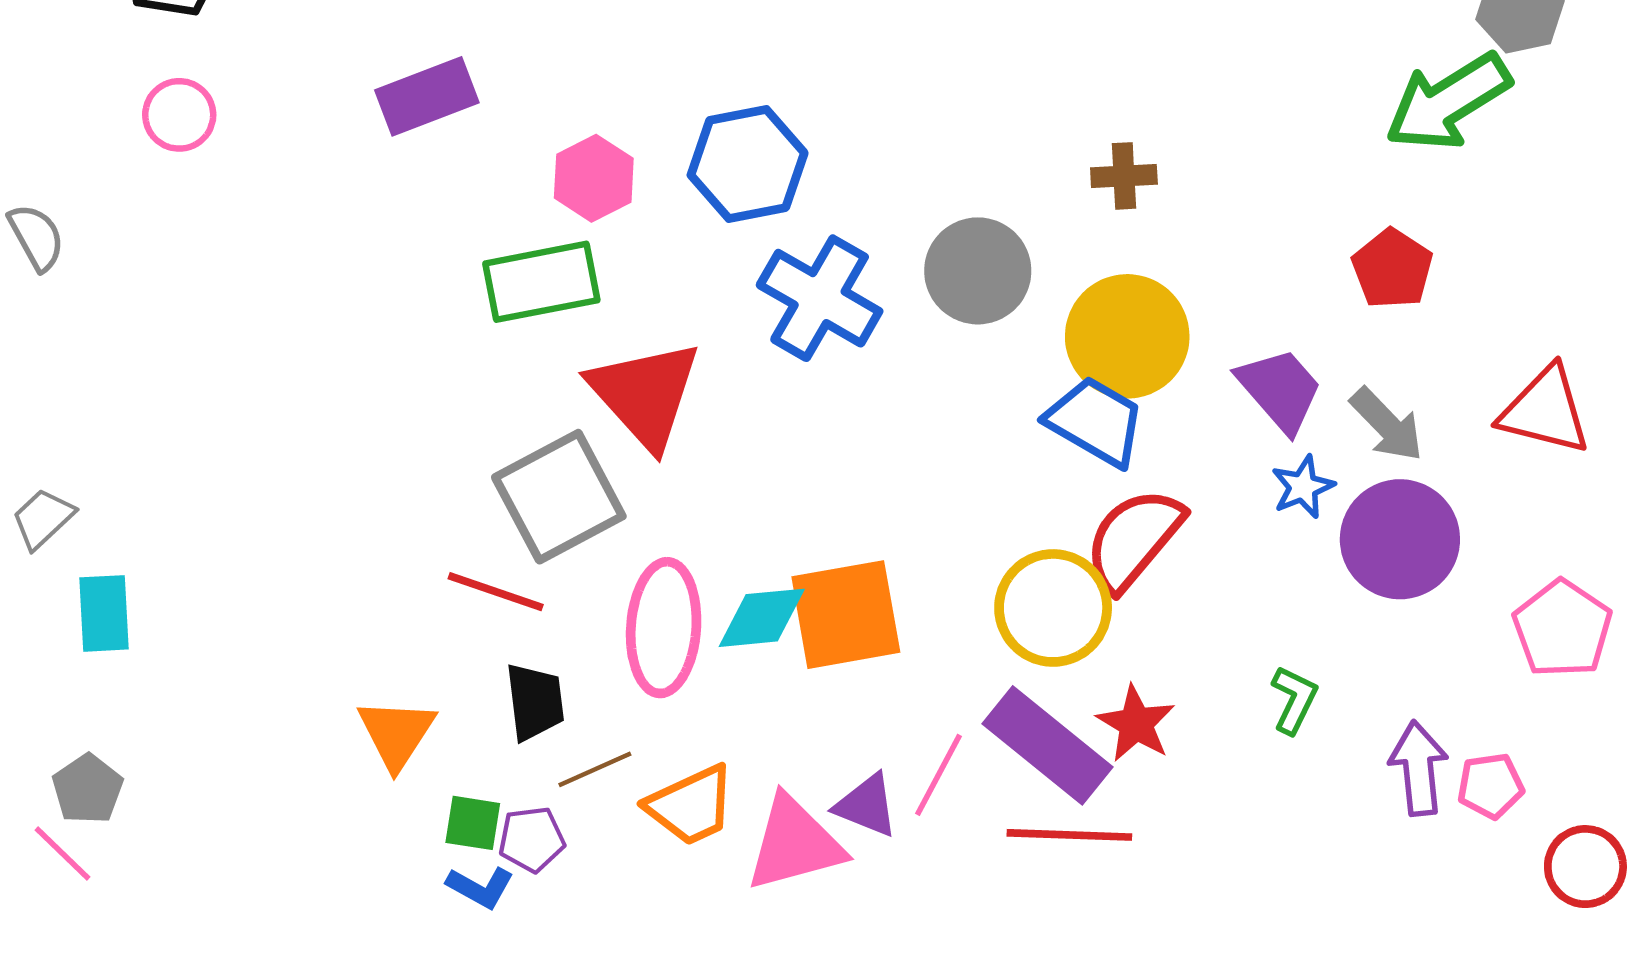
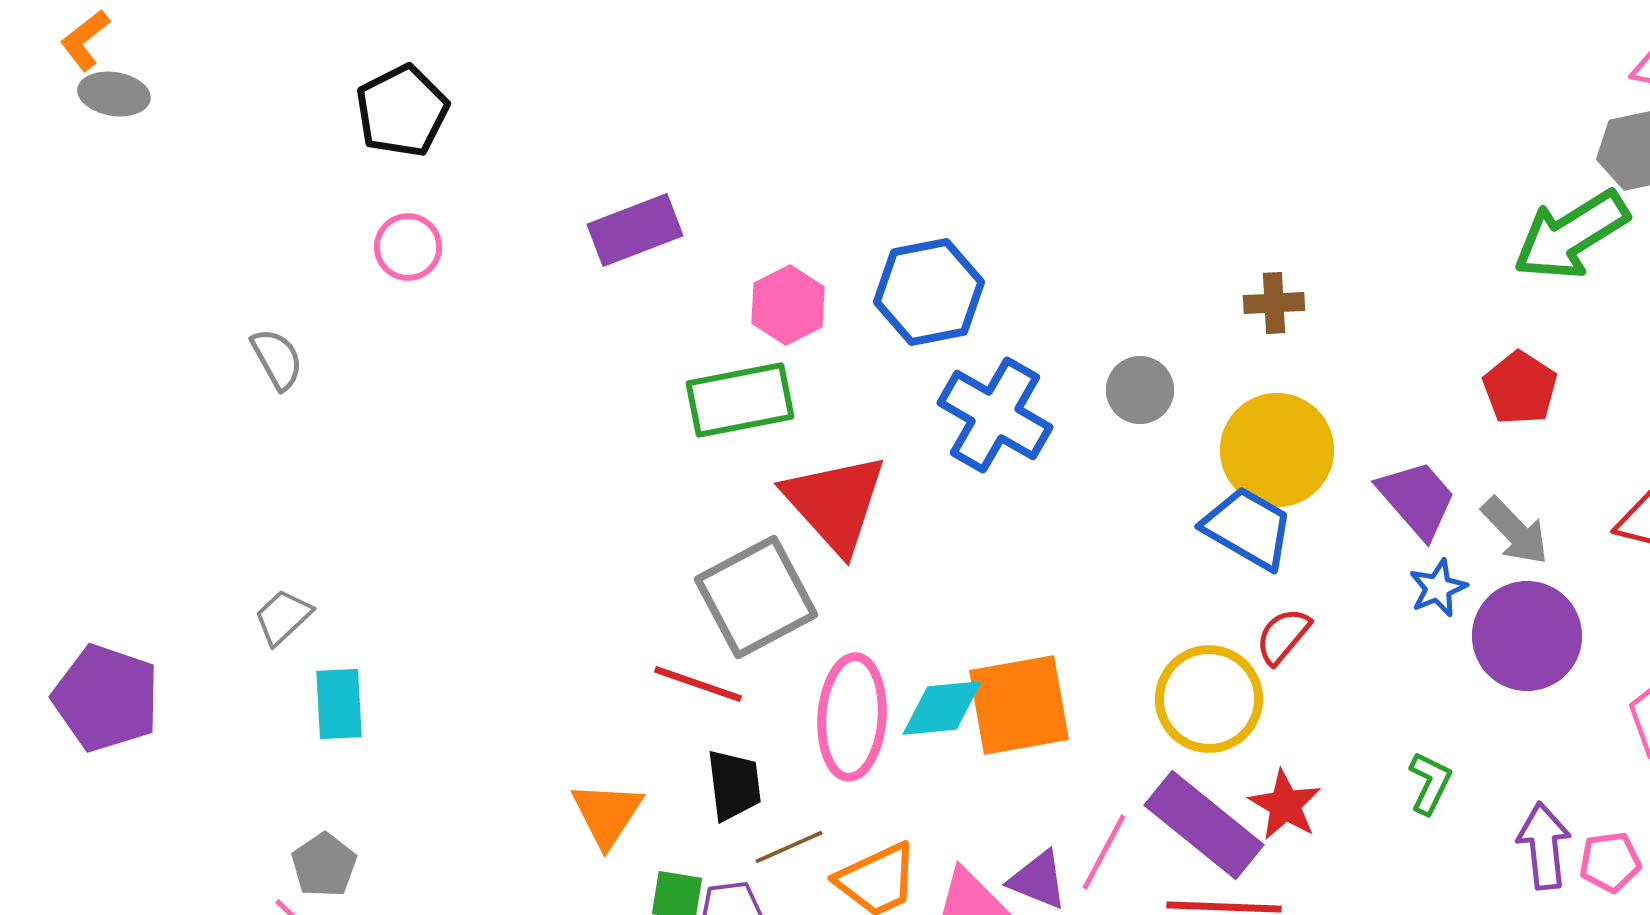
gray circle: (978, 271) -> (1140, 390), size x0.7
red semicircle: (1134, 539) -> (1283, 636), size x0.6

